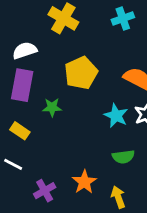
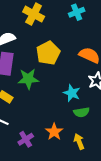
green star: (52, 107) -> (28, 79), size x1.5
cyan star: (116, 116) -> (72, 93), moved

